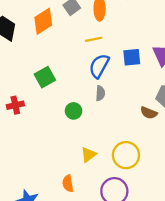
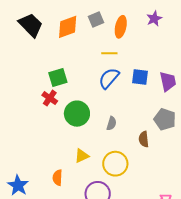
gray semicircle: (100, 93) -> (111, 123), moved
red cross: (15, 105) -> (50, 98), moved, turned 35
green circle: (74, 111) -> (77, 114), size x1.6
brown semicircle: (149, 113) -> (144, 139), moved, turned 49

